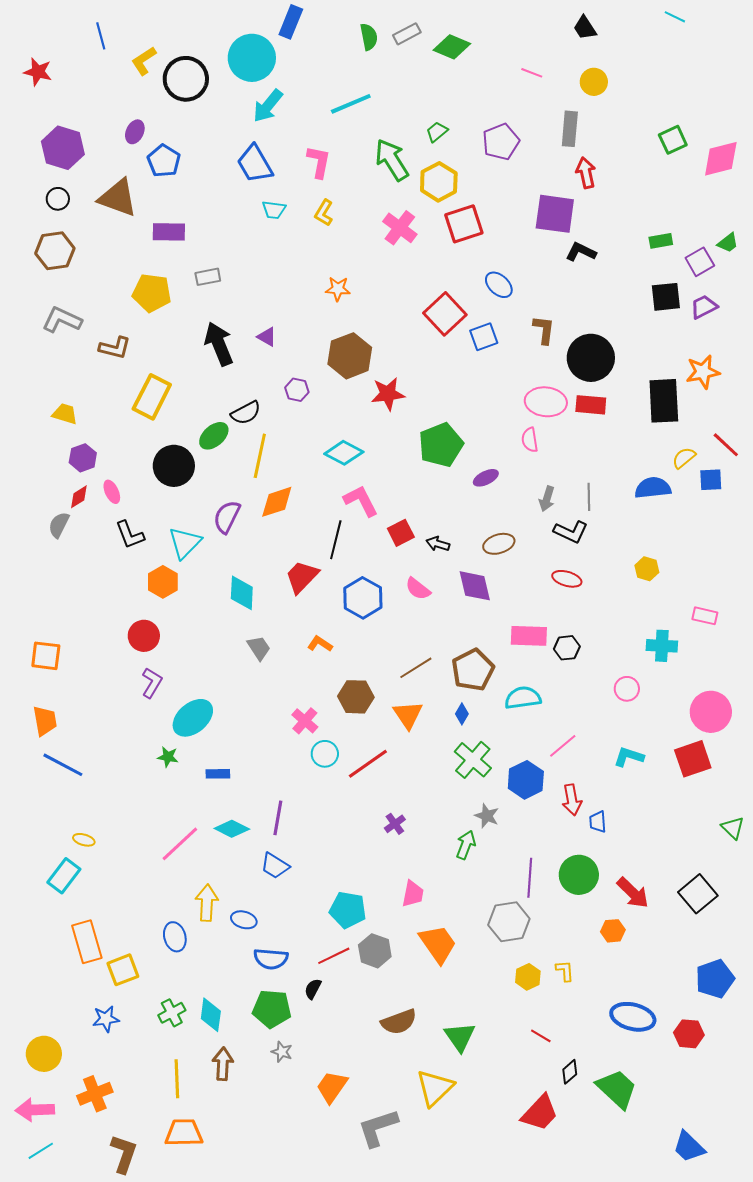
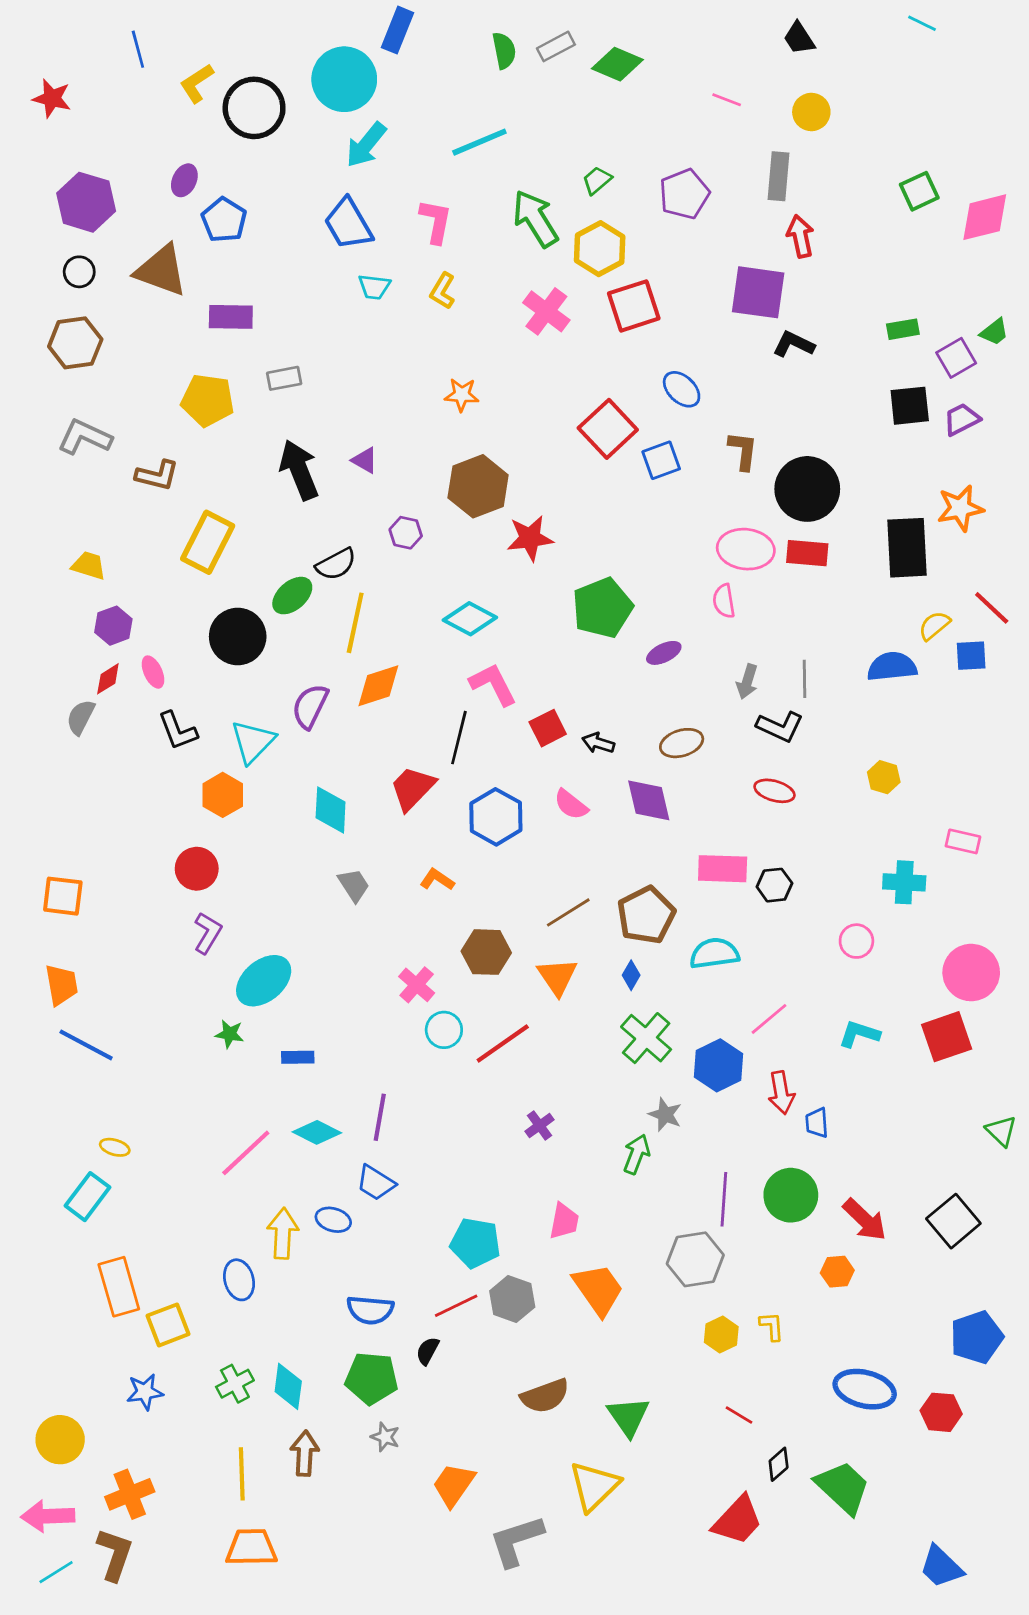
blue ellipse: (244, 920) -> (333, 1220), moved
brown L-shape: (124, 1154) -> (115, 1554), moved

